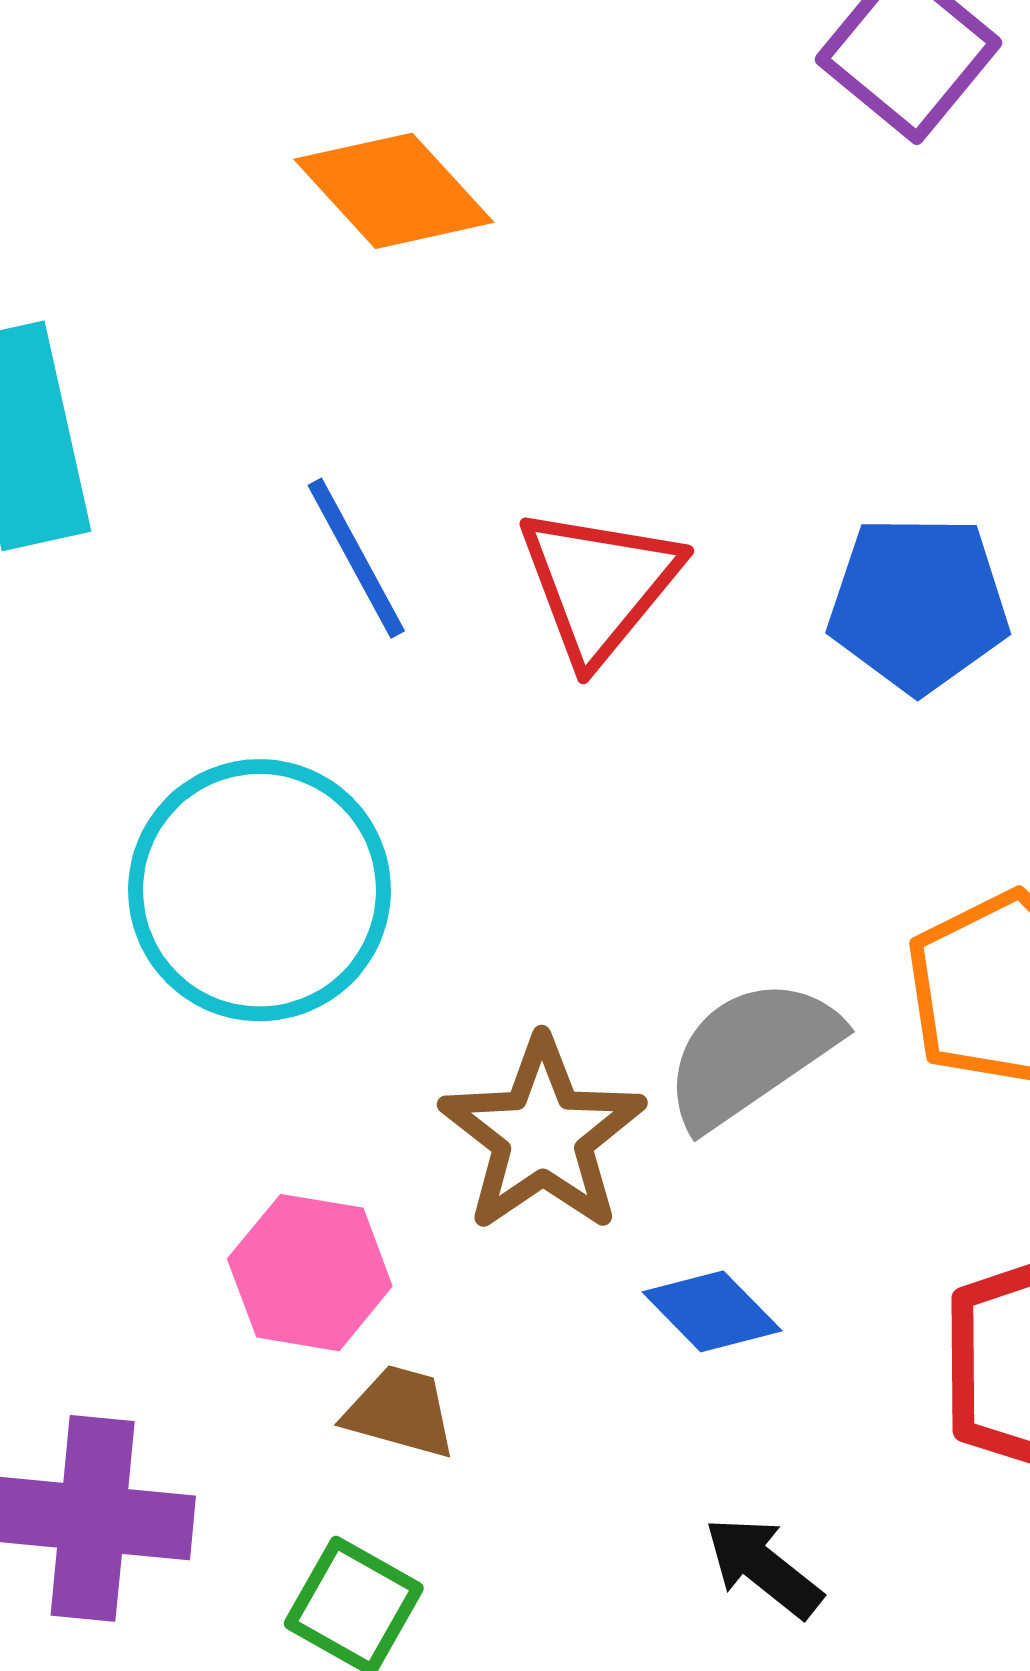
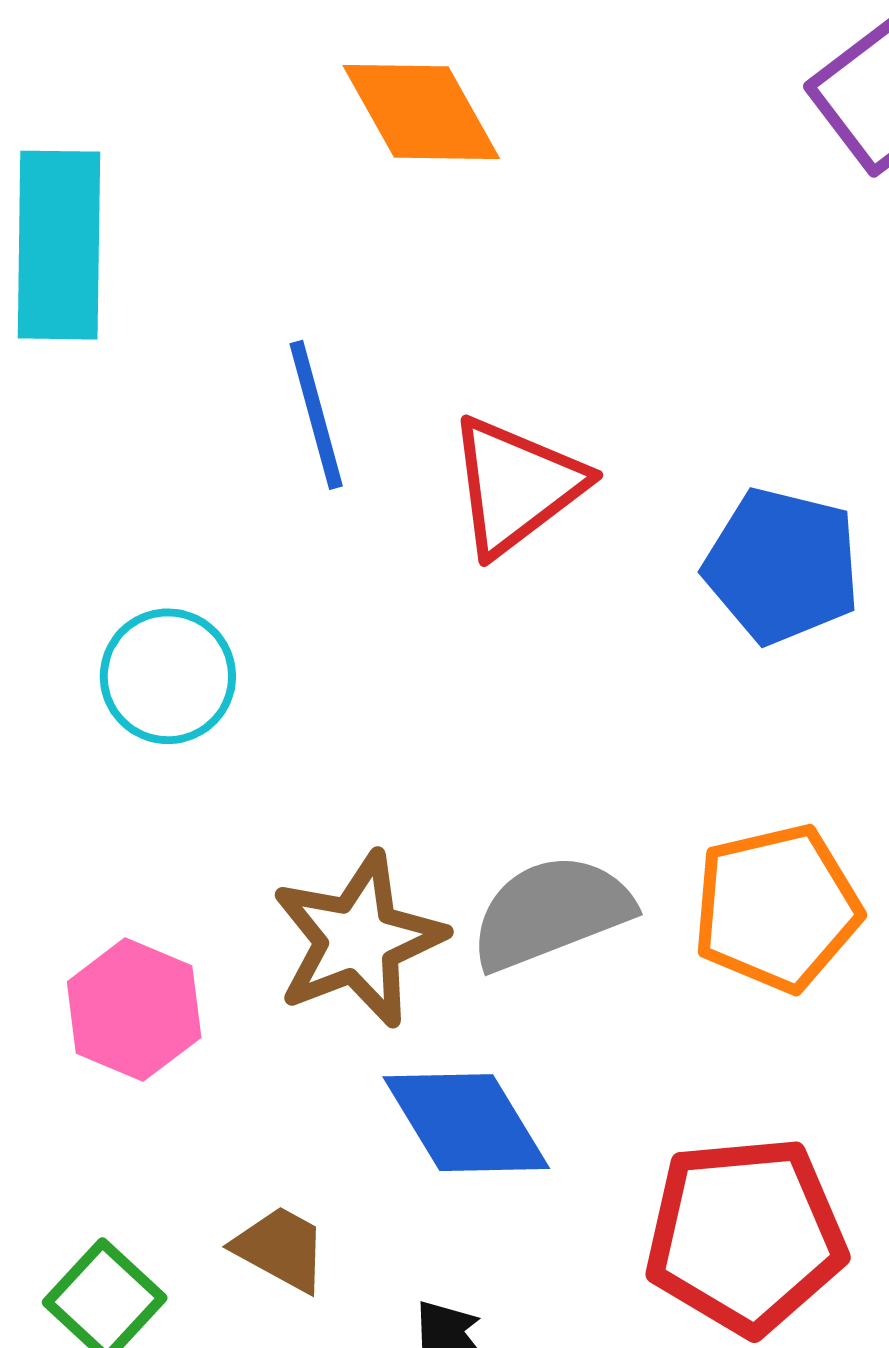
cyan circle: (260, 890) -> (168, 676), size x0.6
blue diamond: (712, 1311) -> (466, 1123), size x1.5
brown trapezoid: (400, 1412) -> (281, 1249), moved

